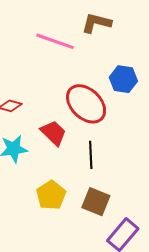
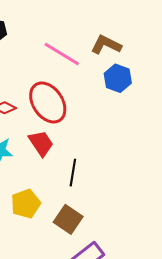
blue hexagon: (123, 79) -> (118, 78), moved
red ellipse: (86, 104) -> (48, 102), moved

